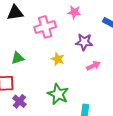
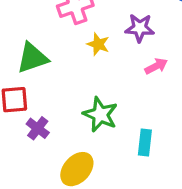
green triangle: (18, 58) -> (32, 58), size x1.5
yellow star: (58, 59) -> (98, 44), moved

